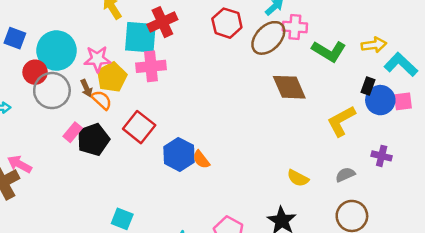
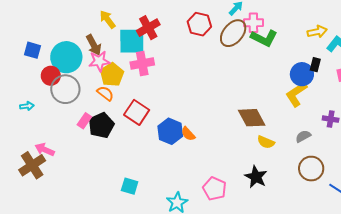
green L-shape: (329, 51) -> (264, 38), moved
brown diamond: (289, 87) -> (252, 118), moved
brown arrow: (86, 88) -> (94, 45), moved, size x1.5
blue circle: (380, 100) -> (302, 74), moved

